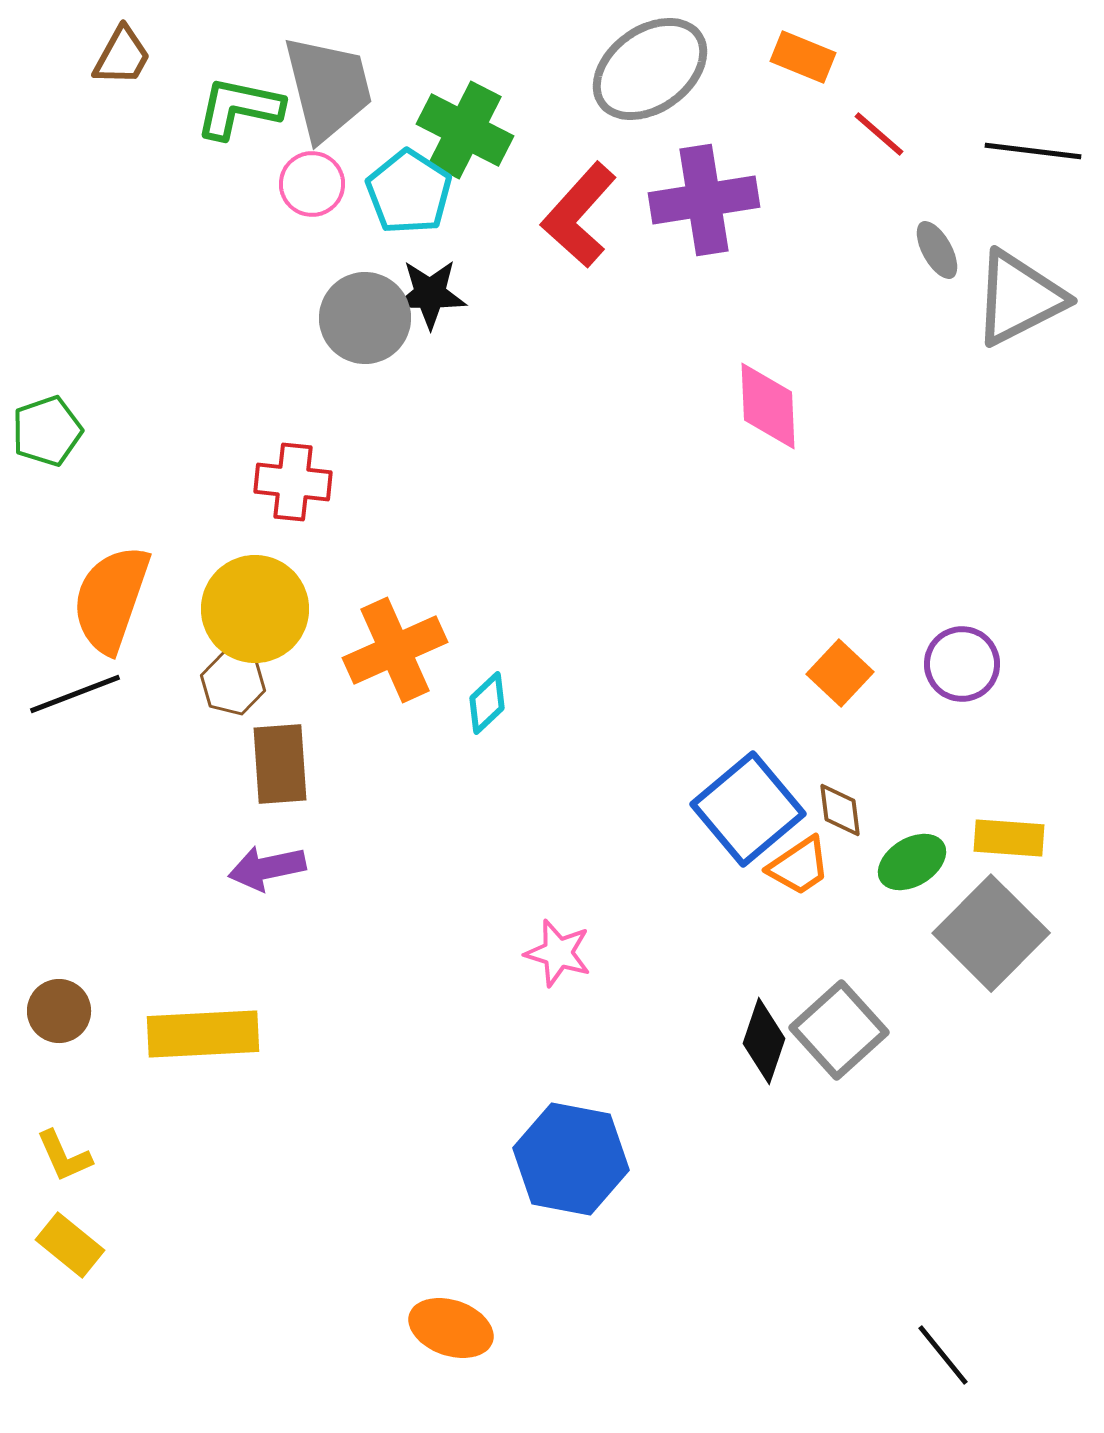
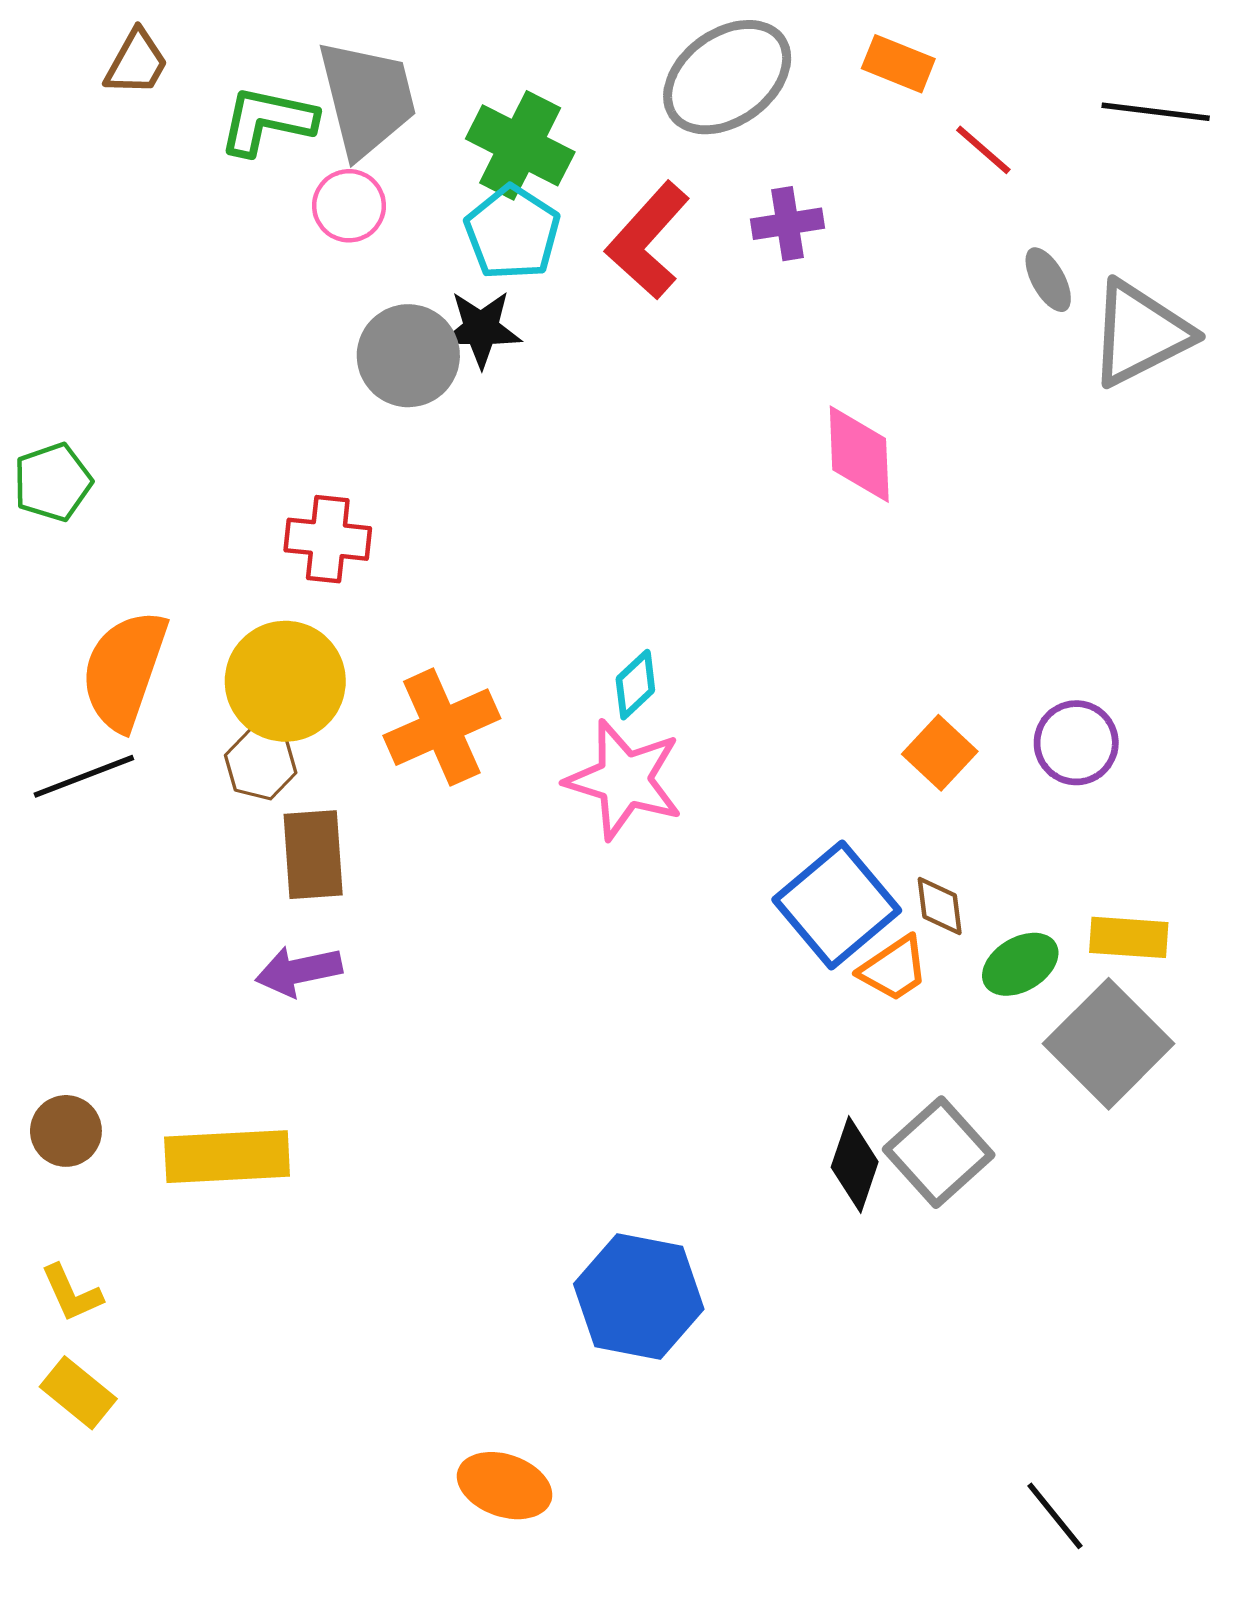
black line: (1033, 151) -> (1156, 112), moved
cyan pentagon: (409, 192) -> (512, 233), moved
purple cross: (704, 200) -> (788, 224), size x0.6
cyan diamond: (487, 703) -> (635, 685), moved
pink star: (558, 953) -> (624, 780), moved, size x1.6

